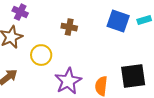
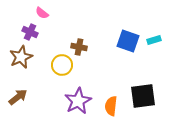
yellow circle: (41, 55) -> (62, 65), moved

